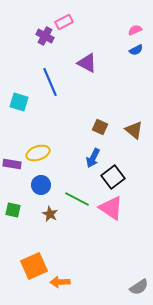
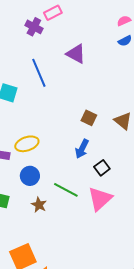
black square: (113, 177) -> (102, 168), size x0.7
pink triangle: (111, 208) -> (100, 199), turned 44

